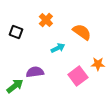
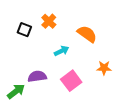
black square: (16, 32) -> (24, 30), moved
pink square: (78, 76) -> (71, 81), moved

